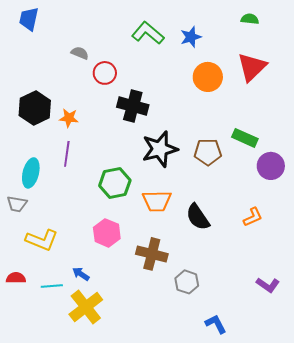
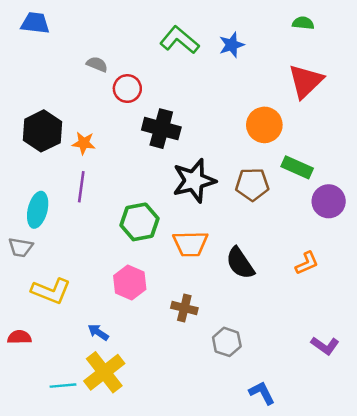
blue trapezoid: (29, 19) -> (35, 23), turned 85
orange circle: (208, 77) -> (264, 125), moved
brown cross: (152, 254) -> (184, 308), size x0.7
cyan line: (52, 286) -> (63, 386), moved

